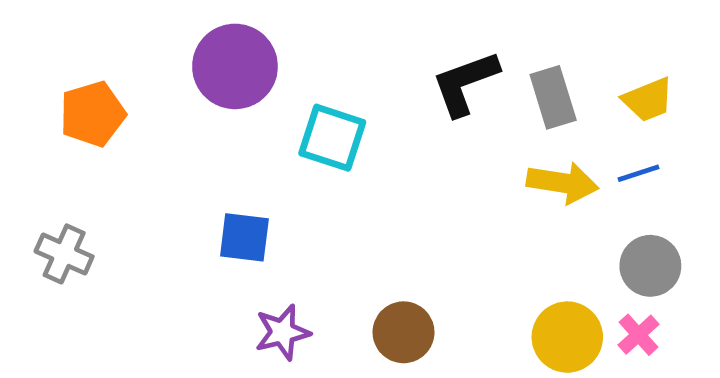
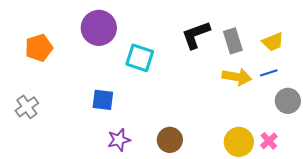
gray cross: (64, 254) -> (27, 107), turned 30
gray circle: (650, 266) -> (288, 101), moved

